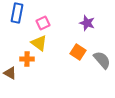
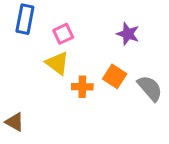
orange cross: (27, 59) -> (82, 87), moved
brown triangle: (10, 73) -> (15, 122), moved

